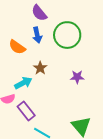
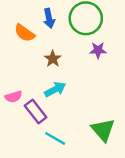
purple star: (77, 77) -> (98, 50), moved
cyan arrow: (23, 83) -> (55, 89), moved

